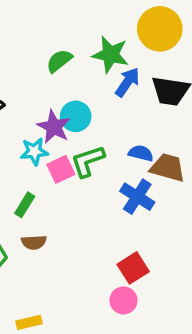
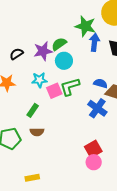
green semicircle: (59, 61) -> (59, 44), moved
blue arrow: (127, 82) -> (94, 42), turned -30
purple star: (54, 127) -> (43, 51), moved, turned 30
pink circle: (123, 300) -> (94, 162), moved

